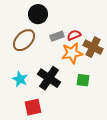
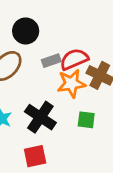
red semicircle: (74, 35) -> (74, 59), size x1.5
red square: (33, 107) -> (35, 156), moved

